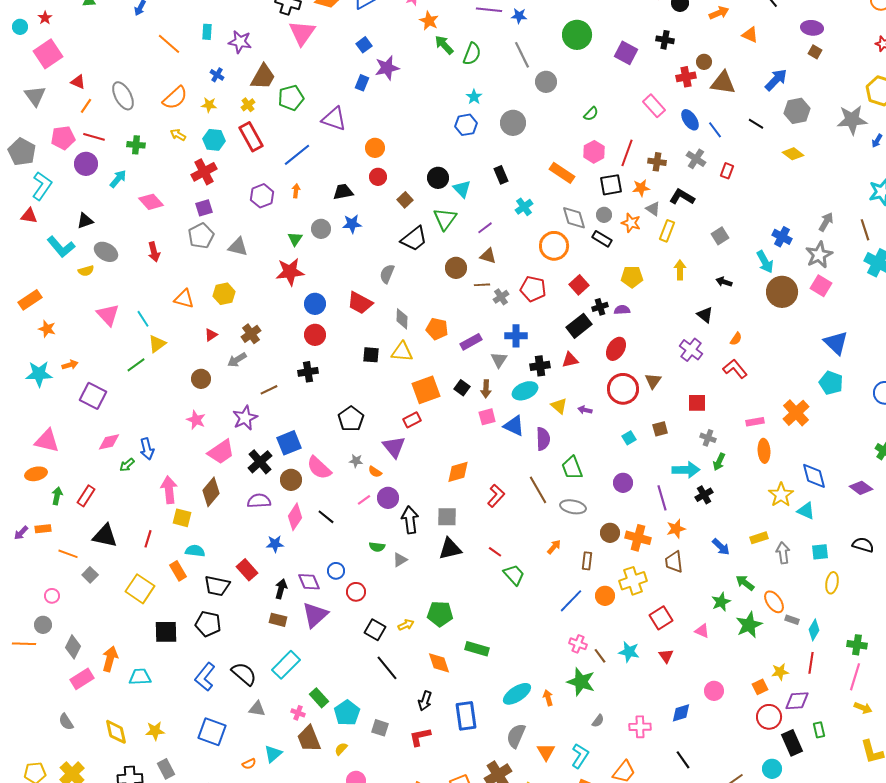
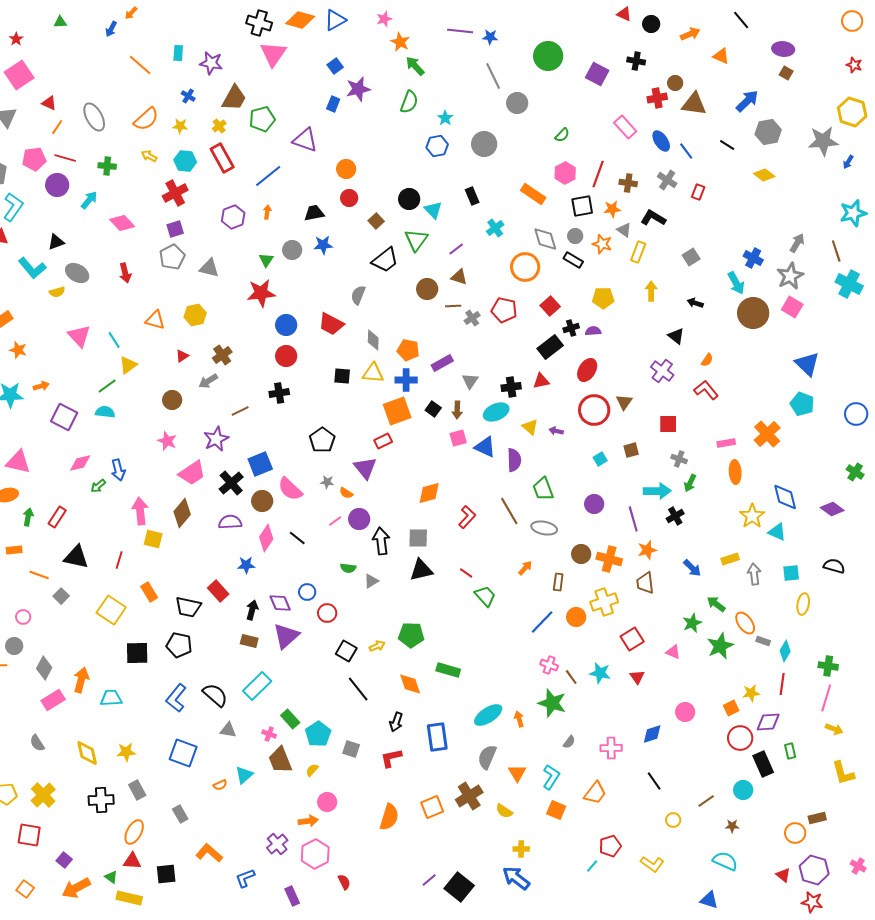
green semicircle: (472, 54) -> (409, 102), moved
blue cross: (516, 336) -> (406, 380), moved
cyan semicircle: (195, 551) -> (105, 412), moved

